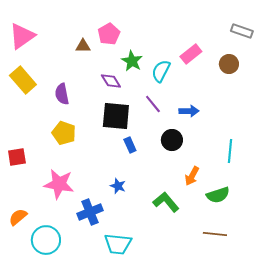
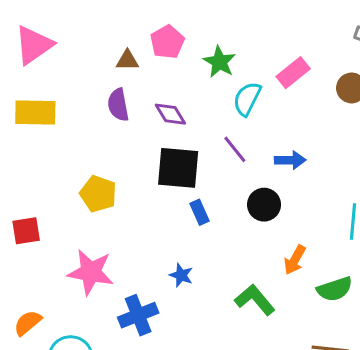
green star: (132, 61) -> (220, 62), moved
yellow rectangle: (23, 80) -> (35, 113), turned -48
purple semicircle: (62, 94) -> (118, 105), moved

